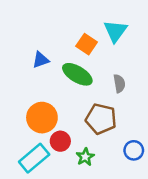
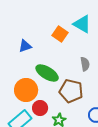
cyan triangle: (115, 31) -> (82, 24), turned -36
green ellipse: (77, 74) -> (47, 73), moved

